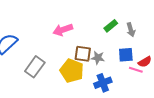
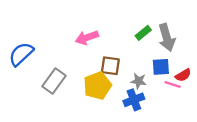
gray arrow: (131, 30) -> (167, 38), size x1.6
gray star: (98, 58) -> (139, 81), moved
yellow pentagon: (72, 71) -> (97, 86), turned 30

